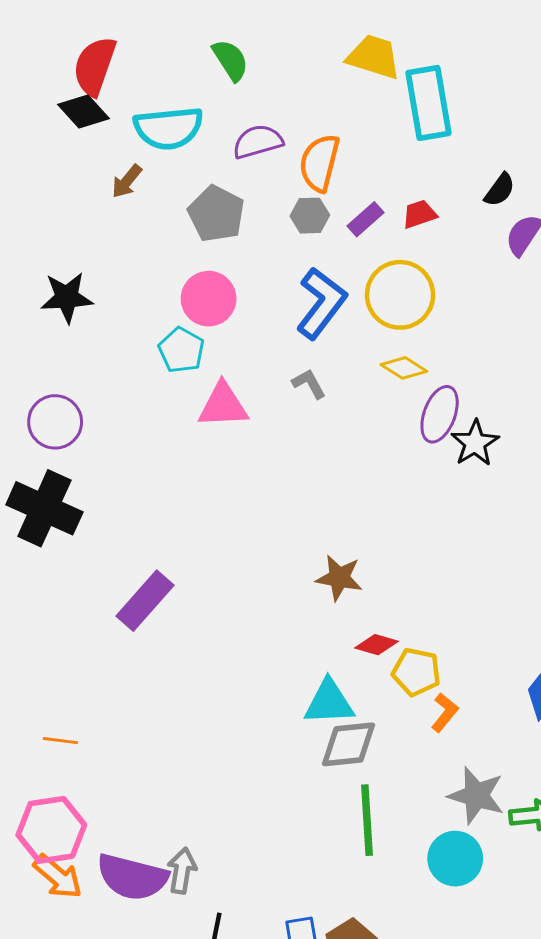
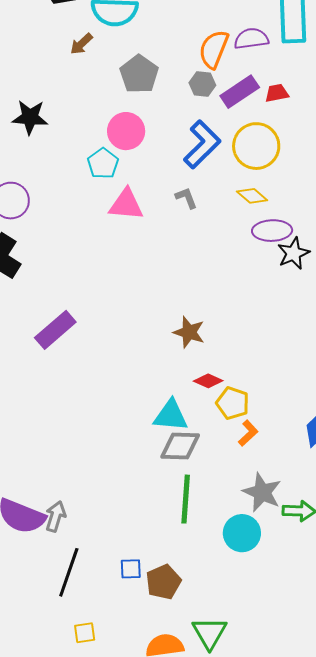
purple semicircle: (258, 142) -> (251, 39), moved
purple rectangle: (366, 219) -> (240, 92), size x1.5
purple ellipse: (440, 414) -> (272, 231), turned 60

